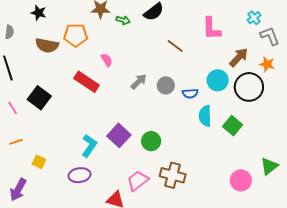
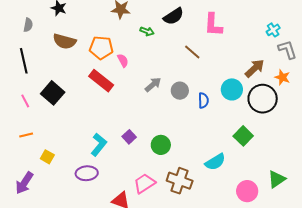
green arrow: (123, 20) -> (147, 31), moved
pink L-shape: (211, 28) -> (213, 25), moved
orange pentagon: (76, 35) -> (101, 48), moved
blue semicircle: (190, 93) -> (203, 100), turned -91
cyan semicircle: (205, 116) -> (215, 162), moved, turned -125
purple square: (119, 135) -> (129, 137), size x0.6

